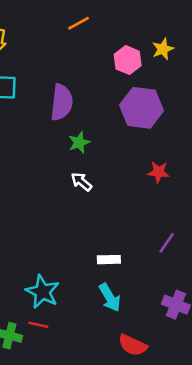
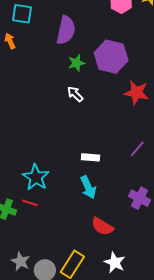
purple hexagon: (142, 108) -> (111, 57), moved
red star: (158, 172) -> (136, 93), size x1.4

